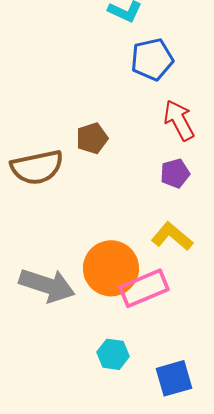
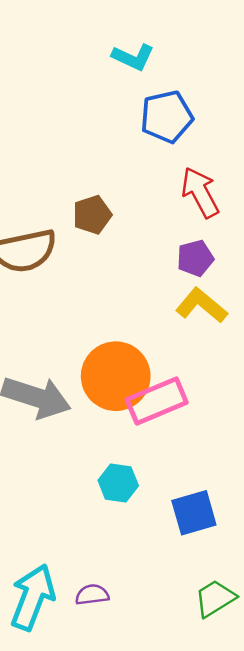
yellow L-shape: (172, 236) -> (201, 305), moved

